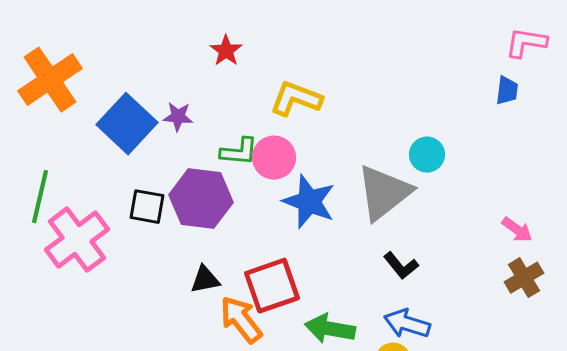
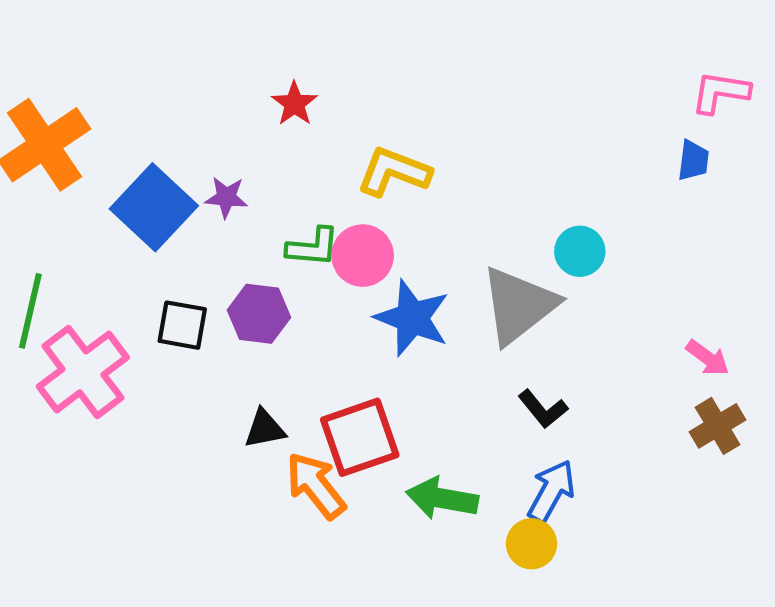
purple hexagon: (201, 199) -> (259, 314), size x0.7
blue arrow: (407, 324) -> (551, 491), turned 102

